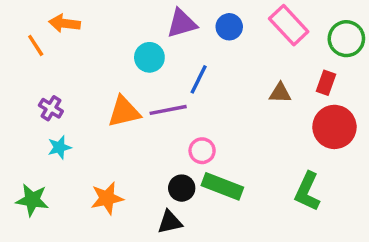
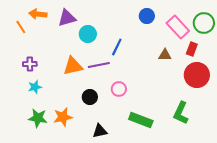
purple triangle: (182, 23) -> (67, 18), moved
pink rectangle: (289, 25) -> (178, 27), moved
blue circle: (229, 27) -> (147, 16), moved
purple cross: (51, 108) -> (30, 64), turned -32
green rectangle: (222, 186) -> (141, 120), moved
black circle: (182, 188) -> (90, 97), moved
green star: (32, 200) -> (38, 118), moved

